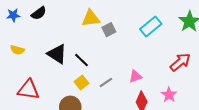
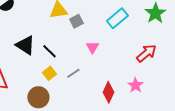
pink triangle: (135, 76) -> (92, 47), moved, turned -40

